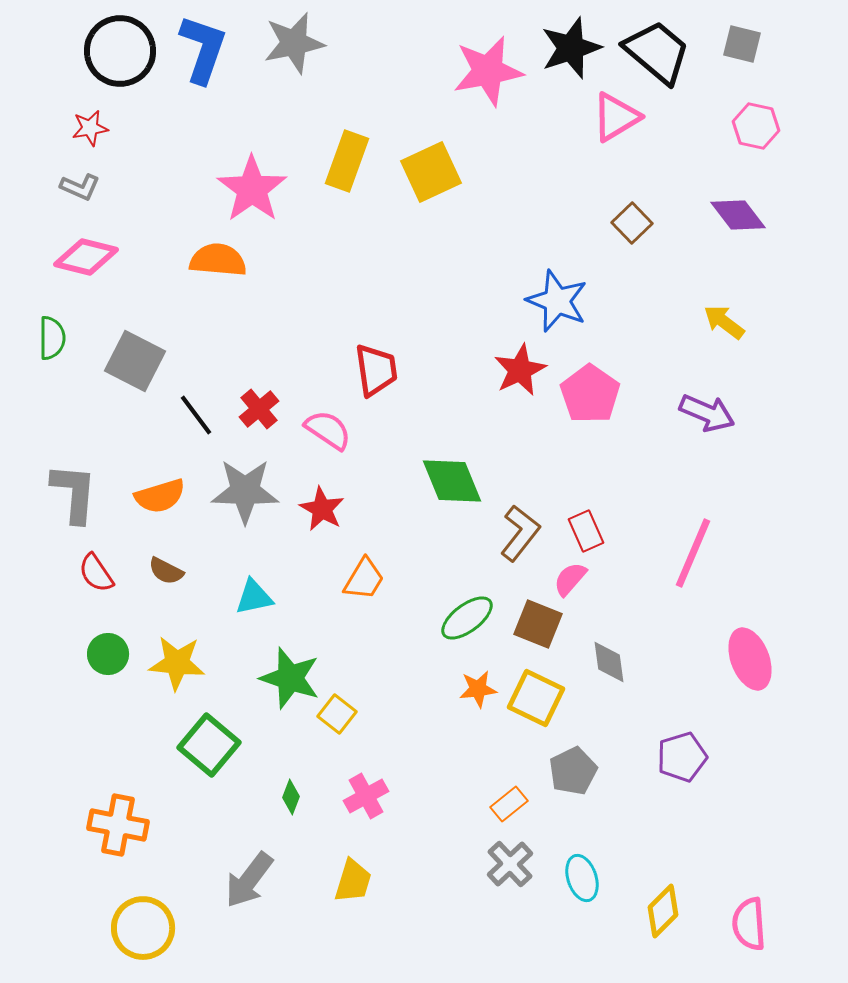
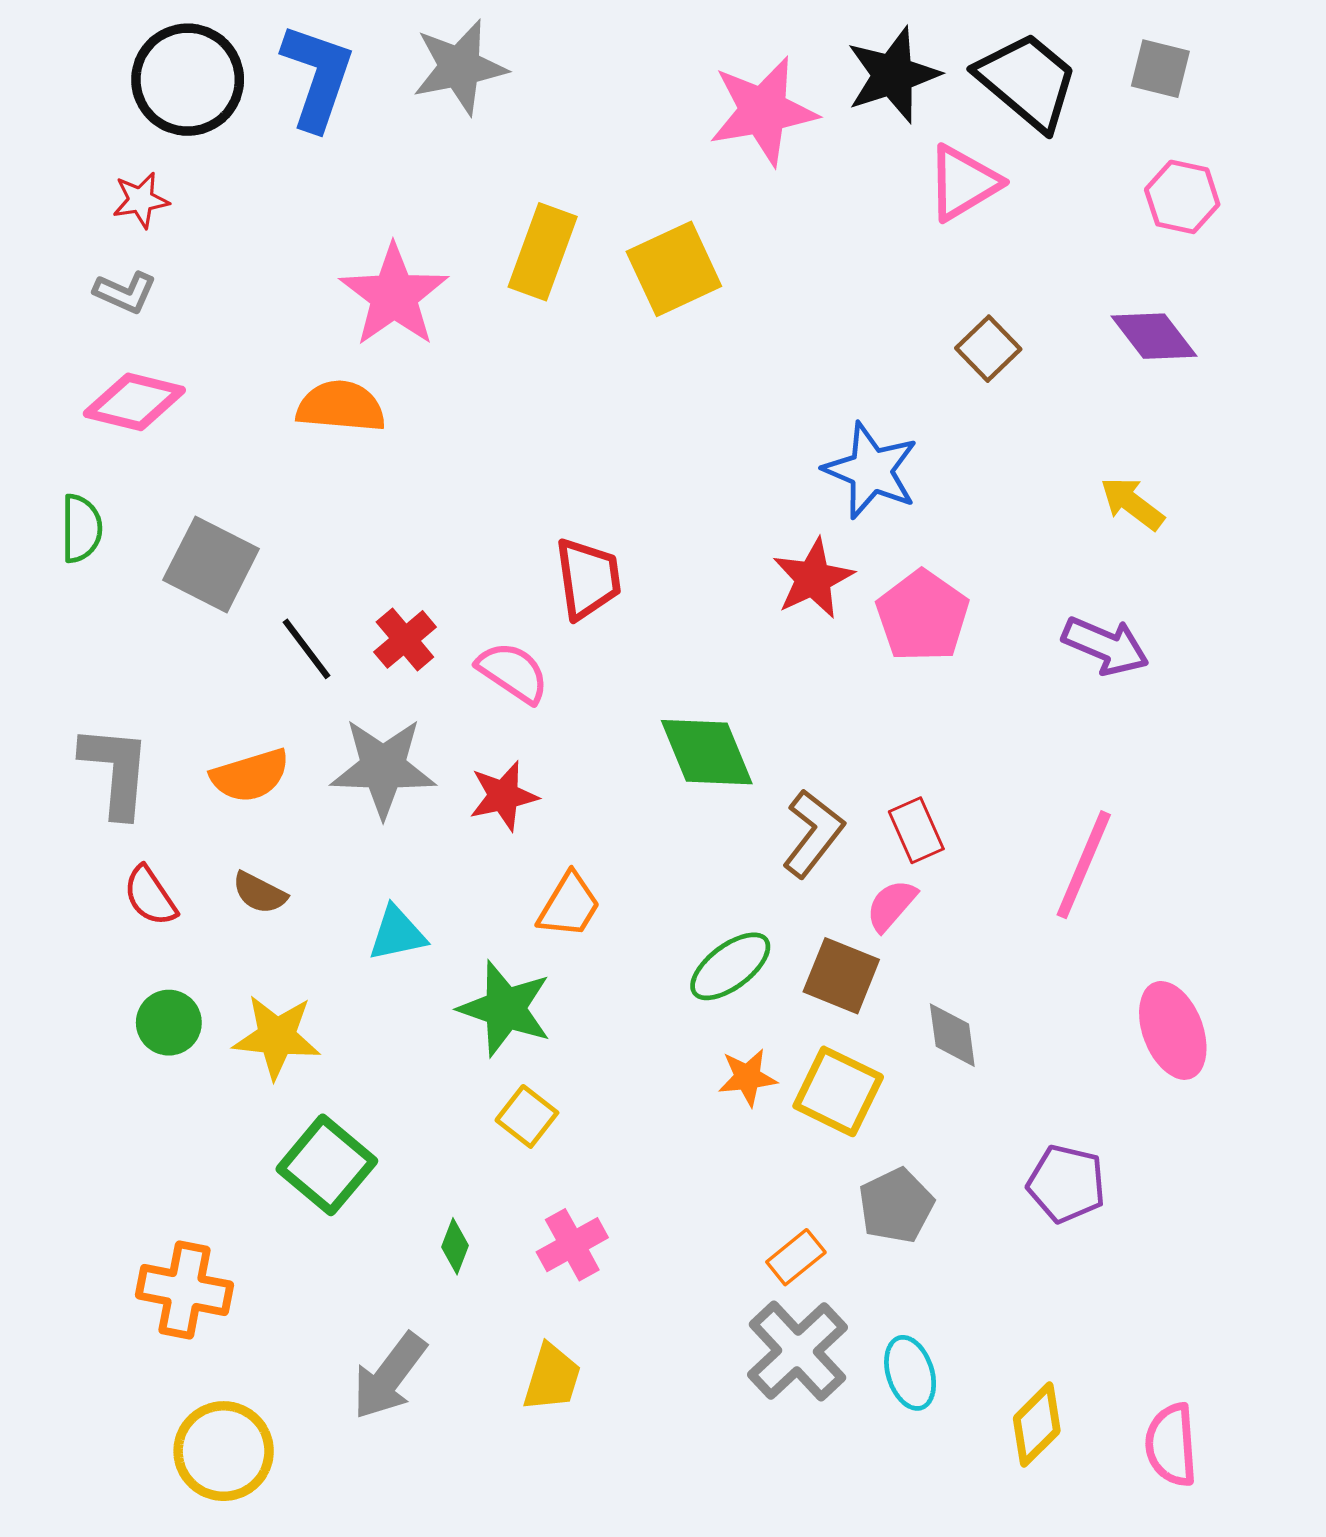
red star: (322, 509) -> (503, 796), turned 30
green star: (290, 678) -> (505, 1009), moved
purple pentagon: (682, 757) -> (1066, 1184), turned 30
gray cross: (510, 864) -> (797, 1351), size x1.4

